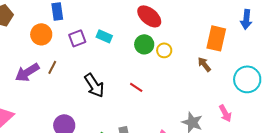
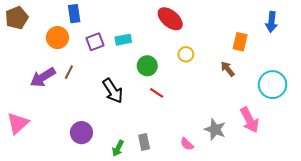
cyan rectangle: (104, 36) -> (123, 40), turned -35
orange rectangle: (216, 38) -> (240, 42), size x0.7
green circle: (144, 44) -> (147, 66), moved
pink arrow: (225, 113) -> (250, 120), size x1.4

